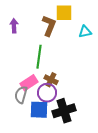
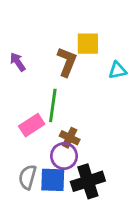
purple arrow: (14, 26) -> (18, 62), turned -32
pink rectangle: (29, 83) -> (32, 125), moved
gray semicircle: (21, 95) -> (27, 177), moved

